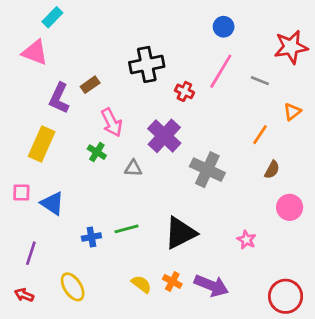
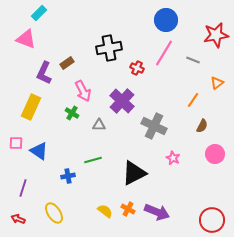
blue circle: (224, 27) -> (166, 20), size x1.5
green line: (127, 229) -> (93, 160), moved
pink star: (246, 240) -> (173, 158), moved

